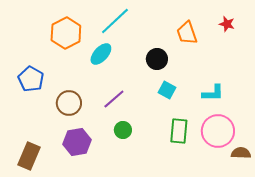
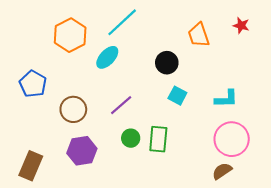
green rectangle: (179, 131) -> (158, 139), moved
brown semicircle: (241, 153) -> (222, 171), moved, turned -36

